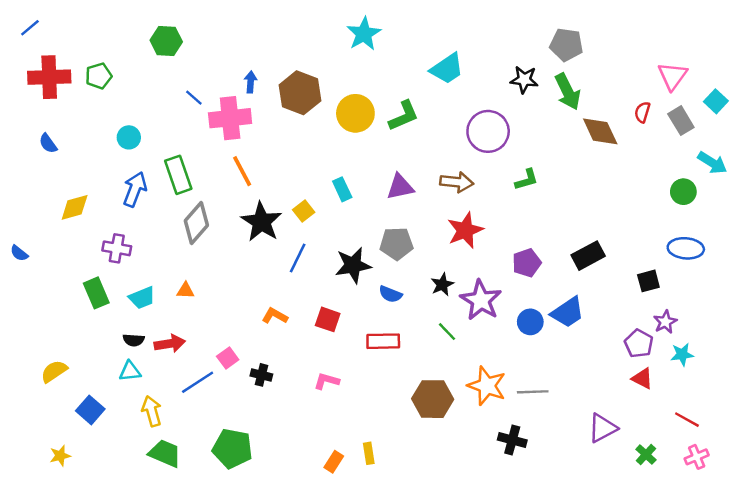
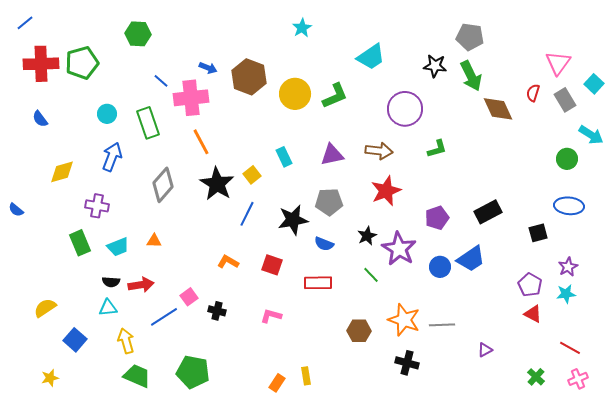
cyan star: (364, 34) -> (302, 28), size x0.7
green pentagon: (99, 76) -> (82, 63), size x1.5
blue arrow: (251, 82) -> (208, 68), turned 108
green rectangle: (178, 175) -> (148, 123), moved
purple star: (665, 322) -> (568, 267), moved
brown hexagon: (433, 399) -> (359, 331), size x0.7
purple triangle: (603, 428) -> (485, 350), moved, size x0.6
black cross: (512, 440) -> (407, 363), moved

